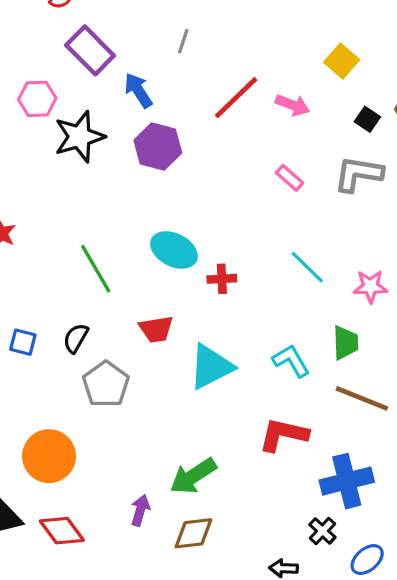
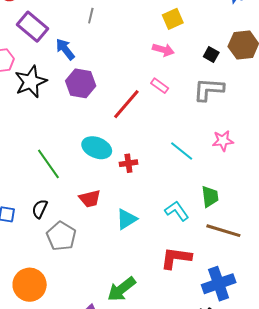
yellow square: (342, 61) -> (173, 19), moved, turned 30
red line: (236, 98) -> (126, 104), moved
pink rectangle: (290, 178) -> (160, 86), moved
pink star: (370, 286) -> (223, 141), moved
cyan triangle: (211, 367) -> (127, 219), size x0.7

